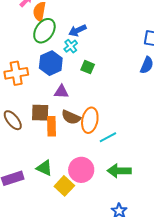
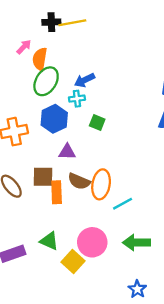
cyan cross: (71, 46) -> (77, 99), turned 32

